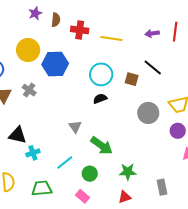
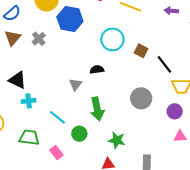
black line: (153, 67) -> (164, 64), moved
black semicircle: (100, 99) -> (97, 70), moved
gray circle: (148, 113) -> (141, 98), moved
green arrow: (102, 146) -> (97, 109), turned 30
cyan line: (65, 163) -> (57, 117), turned 66
pink rectangle: (82, 196) -> (56, 152), moved

